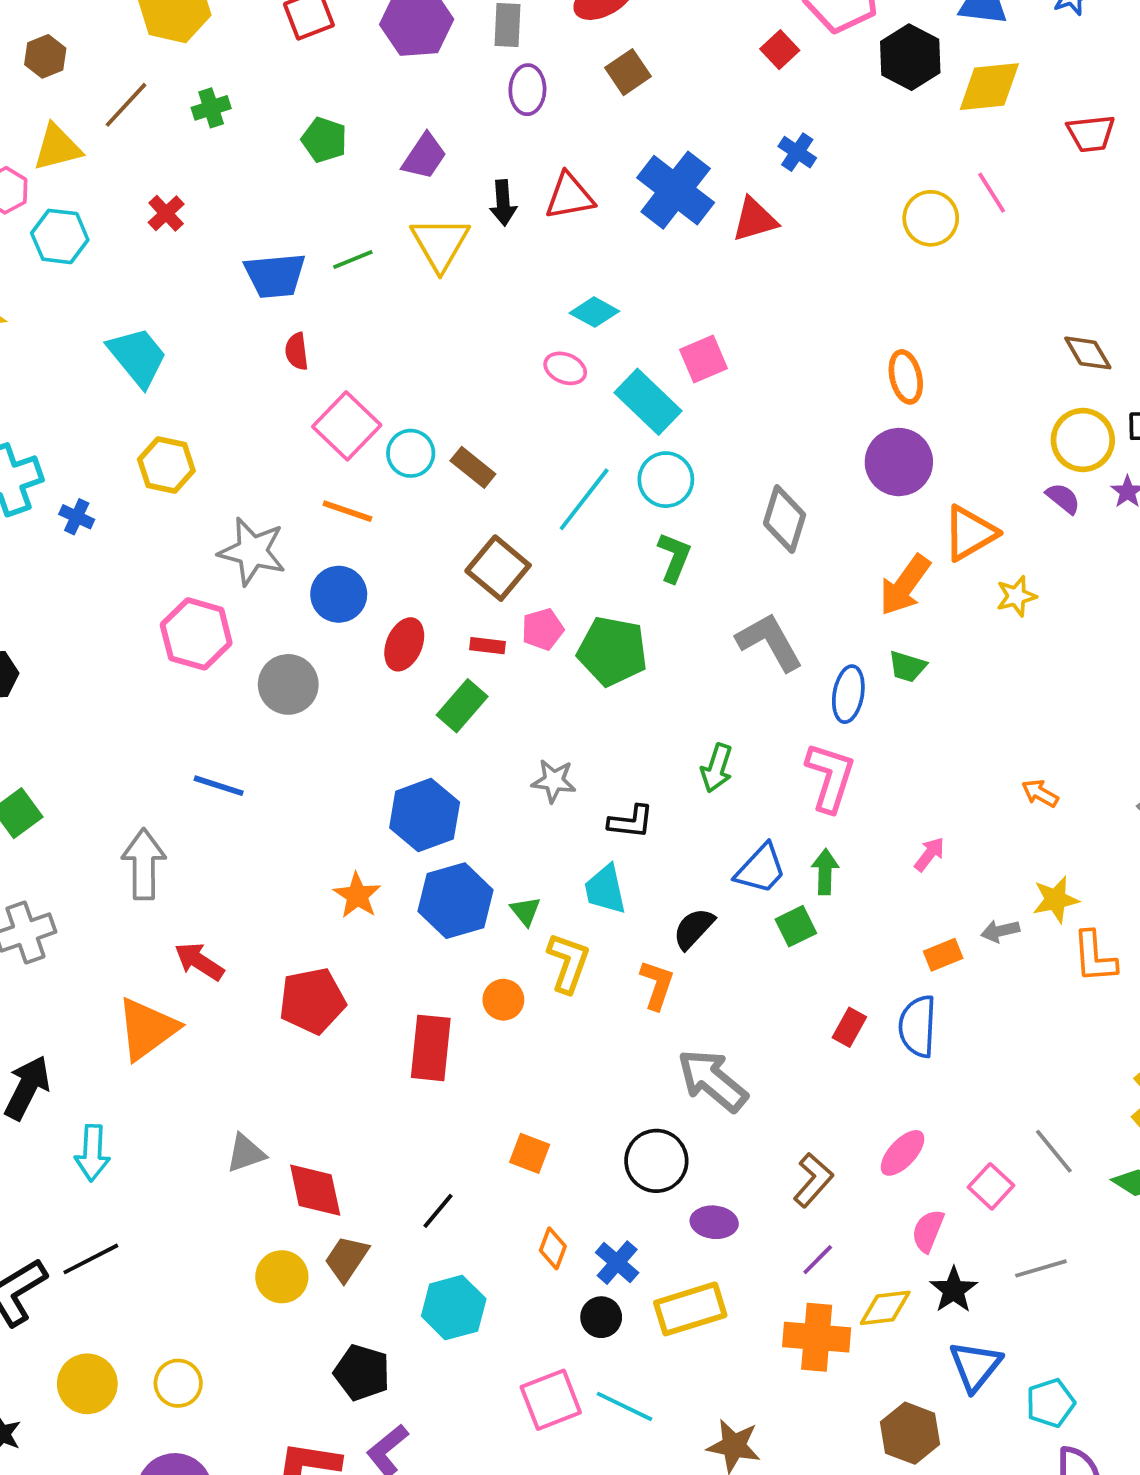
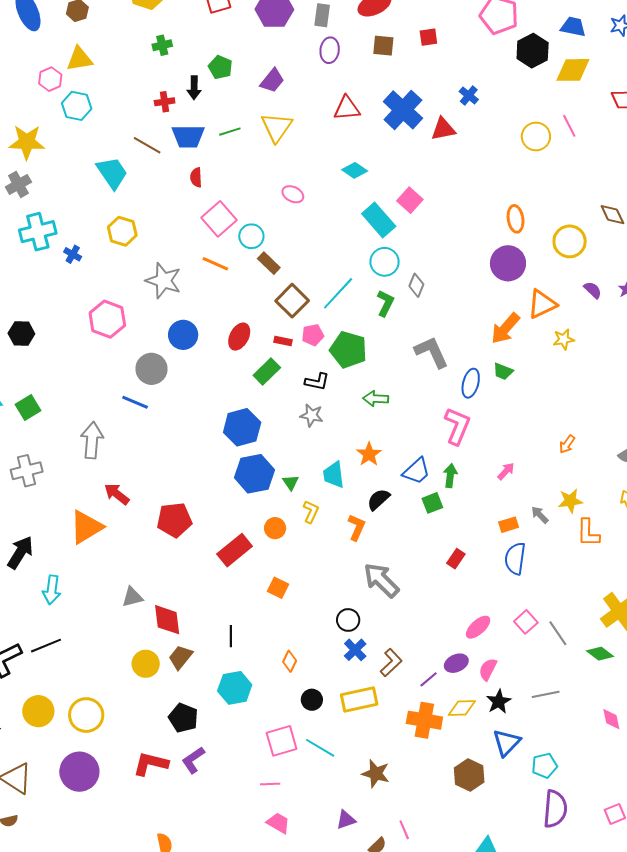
red square: (780, 50) -> (428, 37), moved, turned 30
brown square: (628, 72) -> (383, 46), turned 35
brown line: (126, 105) -> (147, 145), moved, turned 72
black arrow: (503, 203) -> (194, 88), moved
red cross: (166, 213) -> (165, 102), moved, turned 30
pink square: (704, 359) -> (410, 200), turned -30
pink ellipse: (565, 368) -> (293, 194), moved
yellow circle: (1083, 440) -> (570, 241), moved
brown rectangle: (473, 467) -> (269, 263), moved
cyan line: (584, 499) -> (338, 293), moved
gray diamond: (785, 519) -> (416, 285), moved, size x0.7
blue circle: (339, 594) -> (183, 335), moved
pink hexagon: (196, 634) -> (107, 319), moved
gray circle: (288, 684) -> (151, 369), moved
green arrow: (717, 768) -> (376, 399), moved, turned 70
orange arrow: (1040, 793) -> (567, 444), turned -90
black L-shape: (631, 822) -> (317, 382), moved
orange star: (357, 895) -> (369, 454), moved
gray arrow: (1000, 931) -> (540, 515), turned 54
yellow L-shape: (568, 963) -> (311, 512), size x0.7
blue semicircle: (918, 1026) -> (515, 559), moved
red rectangle: (431, 1048) -> (235, 550), turned 40
orange square: (530, 1153) -> (278, 588), moved
black circle: (656, 1161) -> (348, 620), size x0.7
brown L-shape: (813, 1180) -> (391, 663), moved
pink square: (991, 1186) -> (526, 622), moved
black line: (438, 1211) -> (231, 636), turned -45
purple ellipse: (714, 1222) -> (456, 663), moved, turned -35
blue cross: (617, 1263) -> (355, 650), moved
yellow circle: (178, 1383) -> (86, 715), size x1.4

